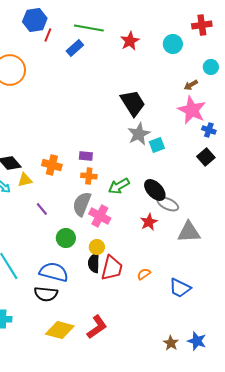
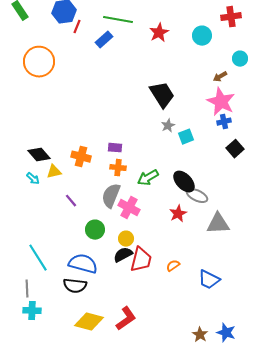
blue cross: (209, 130) -> (224, 122), moved, turned -32
gray star: (139, 134) -> (168, 126), size x0.6
black semicircle: (94, 263) -> (123, 255), turned 60

